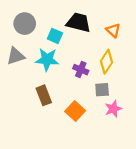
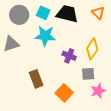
orange triangle: (113, 30) -> (98, 13), moved
cyan square: (55, 36) -> (43, 13), moved
cyan star: (47, 59) -> (45, 36), moved

